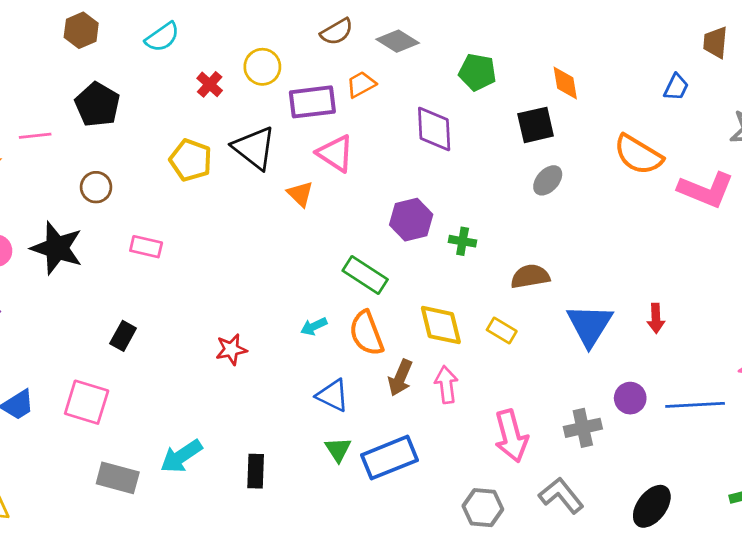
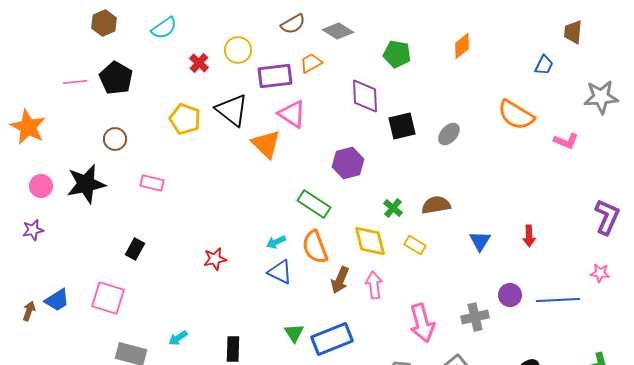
orange diamond: (565, 83) -> (462, 46), moved, turned 60
black square: (536, 125) -> (402, 126), moved
pink line: (35, 136) -> (75, 82), moved
pink L-shape: (706, 190) -> (566, 141), size x0.6
orange triangle: (300, 194) -> (266, 144), size x1.5
green cross: (463, 241) -> (393, 208), moved, turned 30
black star: (57, 248) -> (86, 184), turned -30
blue triangle: (590, 325) -> (480, 241), size x0.6
blue triangle: (333, 395) -> (280, 272), moved
cyan arrow: (181, 456) -> (178, 338), size x0.6

